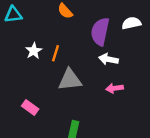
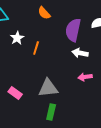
white star: (34, 51) -> (17, 38), moved
gray triangle: (70, 80) -> (48, 88), moved

